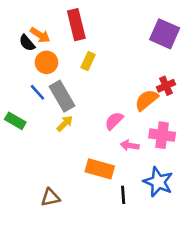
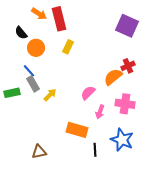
orange arrow: (40, 35) -> (39, 14), moved
gray rectangle: (62, 96) -> (33, 84), moved, size x0.7
green rectangle: (15, 121) -> (12, 93), turned -42
pink arrow: (130, 145) -> (100, 112), turned -80

